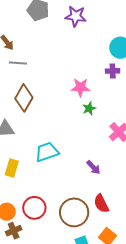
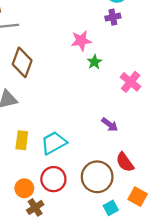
cyan trapezoid: (47, 152) -> (54, 143), moved

